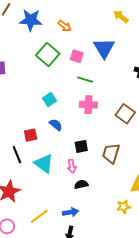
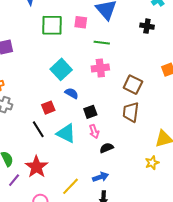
green square: (48, 54) -> (52, 25), turned -30
green line: (85, 80) -> (102, 43), moved
cyan square: (50, 100) -> (61, 69), size x1.5
brown square: (125, 114) -> (133, 85), moved
black square: (81, 146) -> (90, 112), moved

